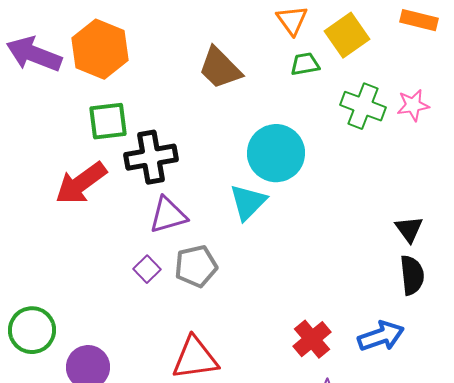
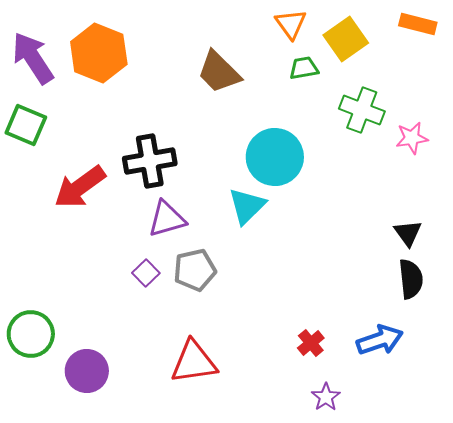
purple arrow: (34, 54) -> (33, 58), turned 36
pink star: (413, 105) -> (412, 138), moved
green square: (108, 121) -> (26, 125), moved, turned 30
red cross: (312, 339) -> (311, 343), size x0.7

